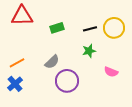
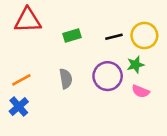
green star: (89, 51) -> (136, 65), moved
gray semicircle: (52, 62) -> (66, 79), turned -56
purple circle: (67, 81) -> (108, 76), moved

